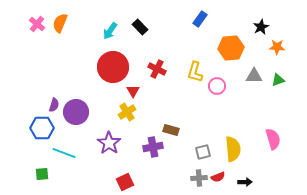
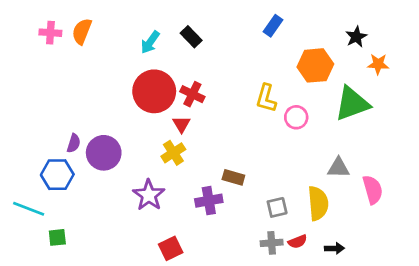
pink cross: (37, 24) -> (50, 33), turned -35
red cross: (157, 69) -> (192, 94), moved
gray triangle: (254, 76) -> (339, 168), moved
green triangle: (278, 80) -> (352, 104), moved, size x2.0
cyan line: (64, 153) -> (29, 209), moved

